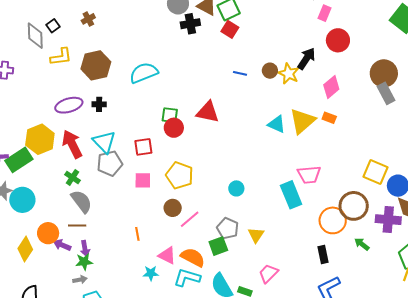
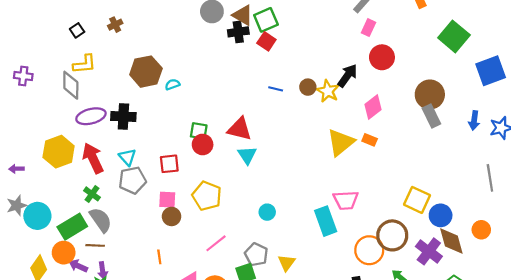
black cross: (190, 24) -> (238, 32), moved
gray diamond: (35, 36) -> (71, 85), moved
brown hexagon: (96, 65) -> (146, 72), moved
cyan semicircle: (144, 73) -> (172, 84), size x0.5
black cross: (99, 104) -> (123, 117), size x1.6
cyan triangle: (277, 124) -> (247, 155), moved, turned 30
cyan triangle: (104, 142) -> (127, 157), size x0.7
green rectangle: (19, 160) -> (72, 227), moved
brown circle: (173, 208) -> (172, 216), moved
purple cross: (388, 220) -> (429, 251), turned 30

